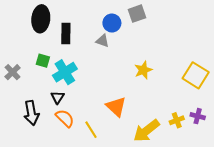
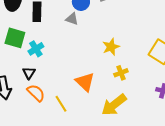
green square: (43, 61) -> (15, 38), size x1.5
cyan cross: (65, 72) -> (36, 49), size x0.7
yellow cross: (177, 120) -> (121, 73), moved

